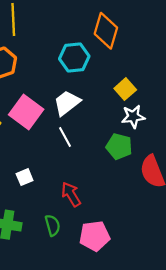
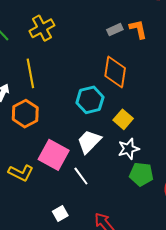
yellow square: (125, 89) -> (123, 119), moved
white star: (133, 117) -> (129, 149), moved
white line: (65, 137) -> (81, 176), moved

